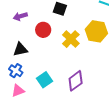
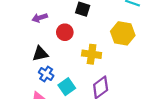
yellow cross: (71, 39) -> (92, 54), moved, turned -36
blue cross: (16, 71) -> (46, 74), moved

